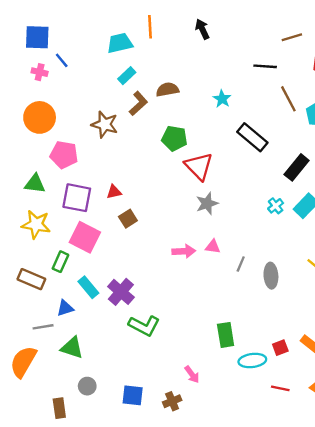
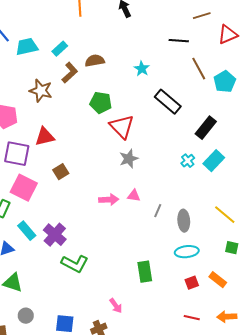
cyan trapezoid: (120, 43) -> (27, 47), moved
red triangle: (114, 192) -> (45, 137), moved, size x1.5
cyan ellipse: (252, 361) -> (187, 252), moved

